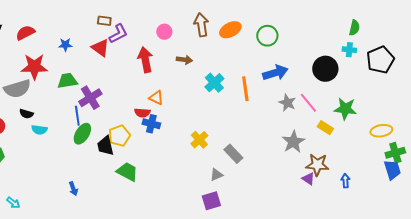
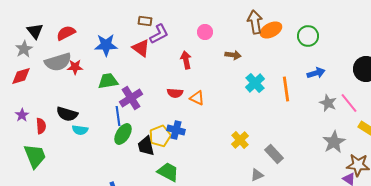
brown arrow: (201, 25) -> (255, 22), moved
blue star: (65, 45) -> (106, 45), size x1.6
red arrow: (145, 60) -> (186, 60), size x0.7
brown arrow: (184, 60) -> (233, 55), moved
red star: (34, 67) -> (75, 67), size x0.6
blue arrow: (275, 73) -> (316, 73), size x0.7
gray semicircle: (17, 89) -> (58, 62), moved
red semicircle: (142, 113) -> (175, 93), moved
black semicircle: (26, 114) -> (67, 114), size x1.5
blue cross: (151, 124) -> (176, 130), moved

